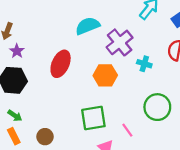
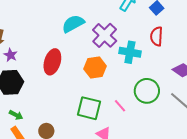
cyan cross: (144, 64) -> (130, 52), size x1.5
green square: (93, 118) -> (89, 108), turned 30
pink line: (127, 130) -> (120, 106), moved

